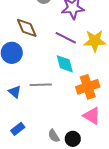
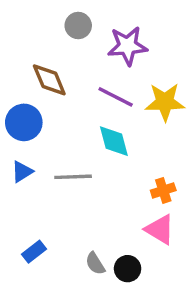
orange cross: (88, 87) -> (163, 190), moved, size x0.6
blue triangle: (15, 92) -> (22, 172), moved, turned 48

